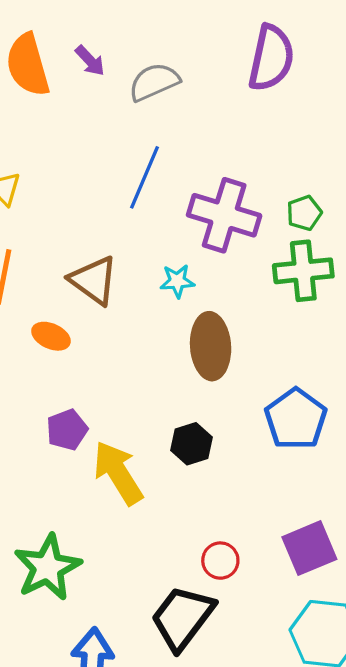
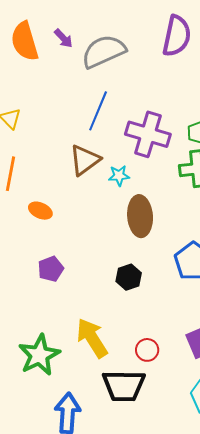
gray semicircle: (154, 82) -> (104, 51), size x1.4
brown triangle: (94, 280) -> (85, 160), moved, turned 48
yellow arrow: (118, 473) -> (92, 338), moved
black trapezoid: (183, 618) -> (124, 386), turned -126

